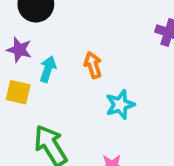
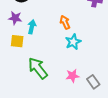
orange arrow: (93, 65) -> (65, 22), moved

